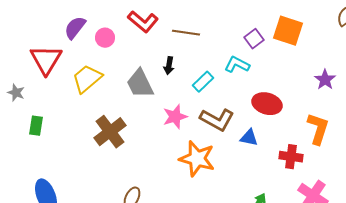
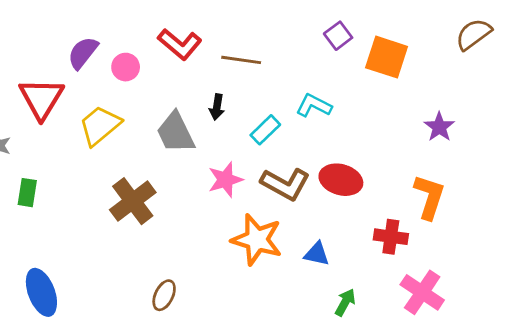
purple square: (254, 39) -> (338, 36), moved
red ellipse: (267, 104) -> (341, 180), moved
blue triangle: (249, 138) -> (317, 254), moved

